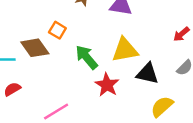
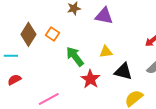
brown diamond: (35, 48) -> (28, 34), moved, turned 65
yellow triangle: (125, 50) -> (106, 52), size x0.6

